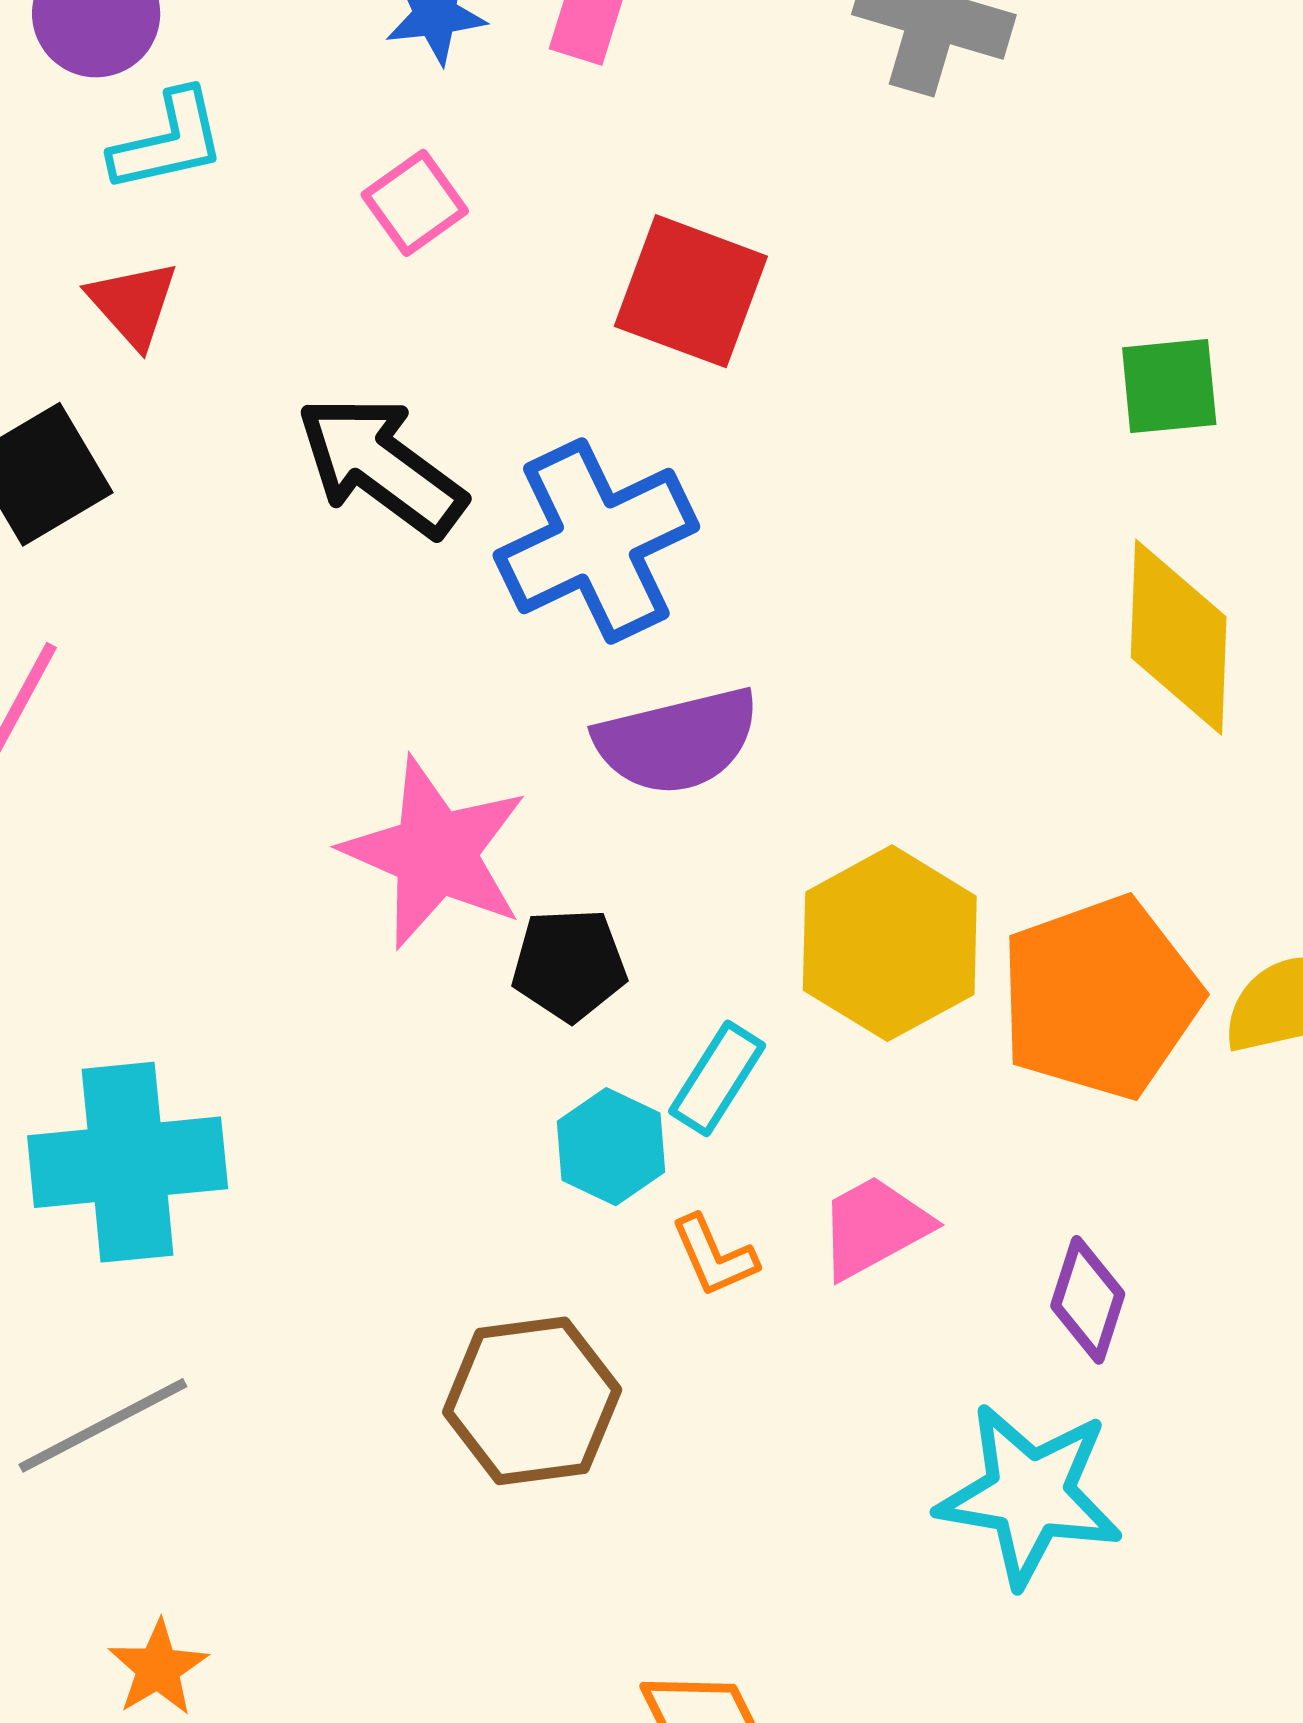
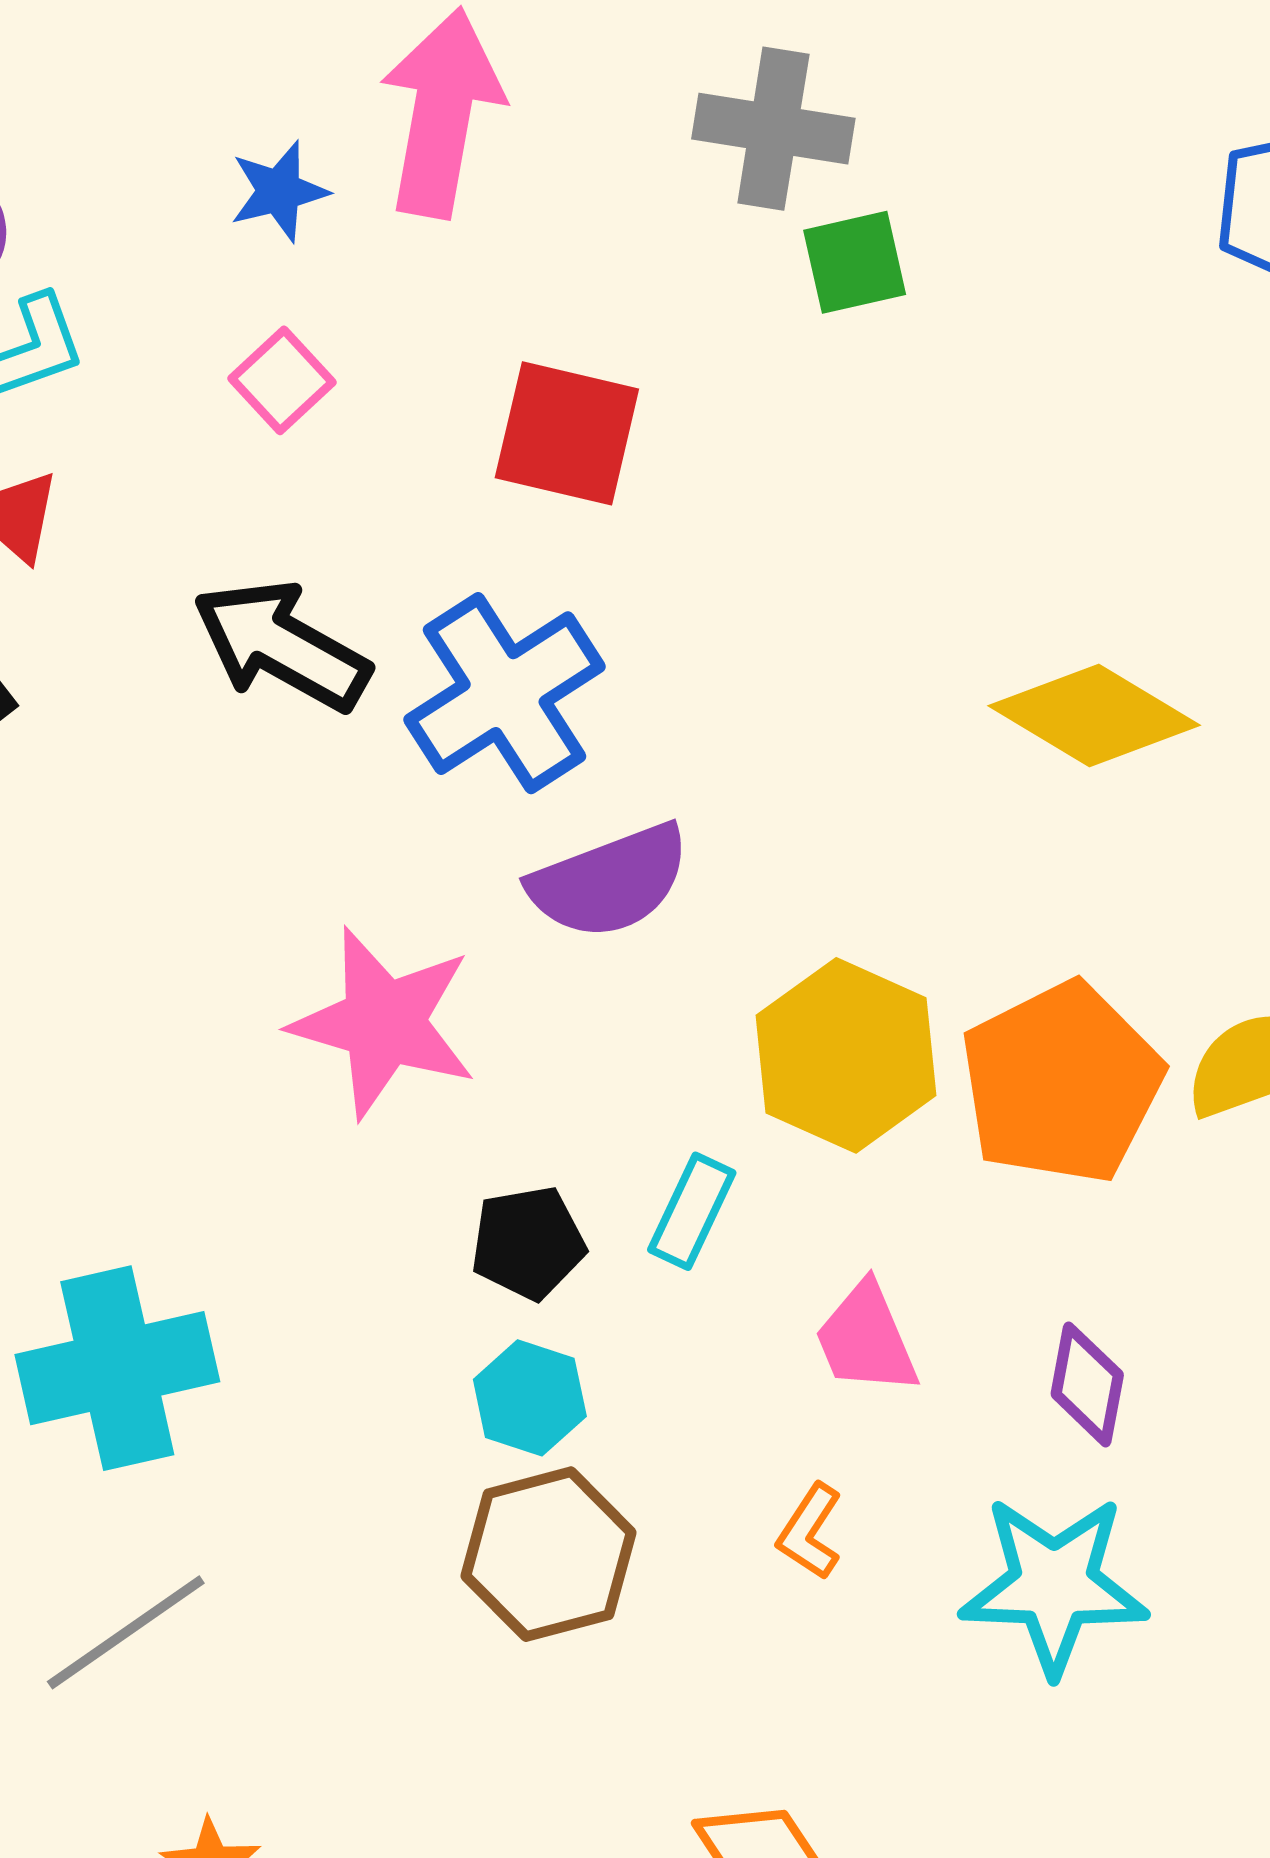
green square: (1169, 386) -> (855, 262), moved
yellow diamond: (1179, 637) -> (1094, 715), turned -54
black pentagon: (569, 965) -> (528, 1243), moved
cyan hexagon: (611, 1147) -> (530, 1398), moved
pink trapezoid: (874, 1227) -> (866, 1339), turned -77
orange L-shape: (714, 1256) -> (810, 1532), moved, turned 64

